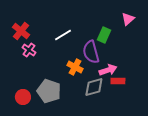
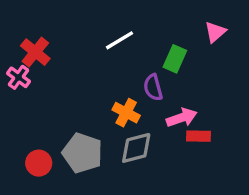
white line: (63, 35) -> (119, 40), moved
pink cross: (29, 50) -> (19, 77), moved
purple semicircle: (91, 52) -> (153, 87), size x0.7
gray diamond: (94, 87) -> (136, 148), moved

